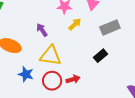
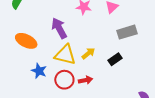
yellow arrow: (75, 24) -> (88, 53), moved
purple arrow: (42, 30) -> (59, 28), size x1.5

